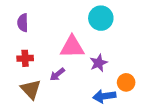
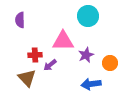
red cross: (25, 58) -> (35, 55), moved
orange circle: (126, 82) -> (110, 63), moved

